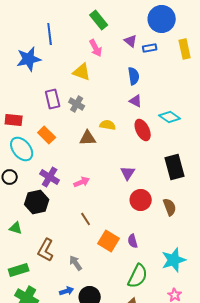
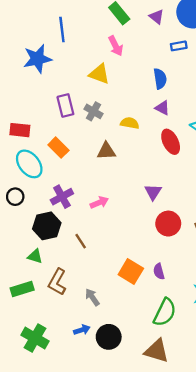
purple triangle: (131, 41) -> (157, 17), moved
yellow semicircle: (108, 125) -> (130, 123), moved
purple cross: (50, 177) -> (62, 197), turned 30
brown line: (86, 219) -> (81, 241), moved
green triangle: (16, 228) -> (35, 256), moved
green rectangle: (19, 270) -> (22, 289), moved

